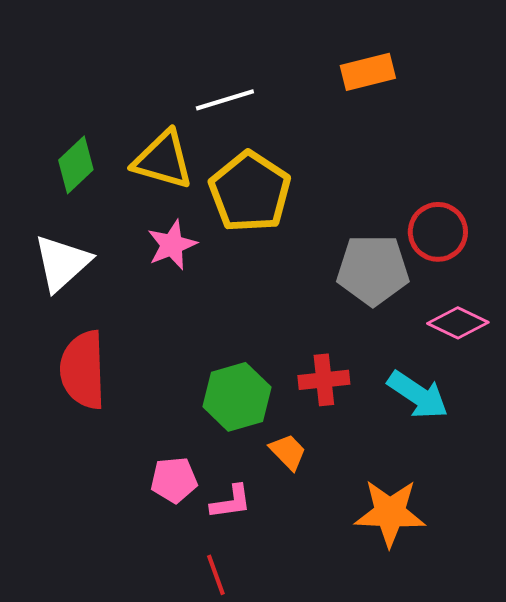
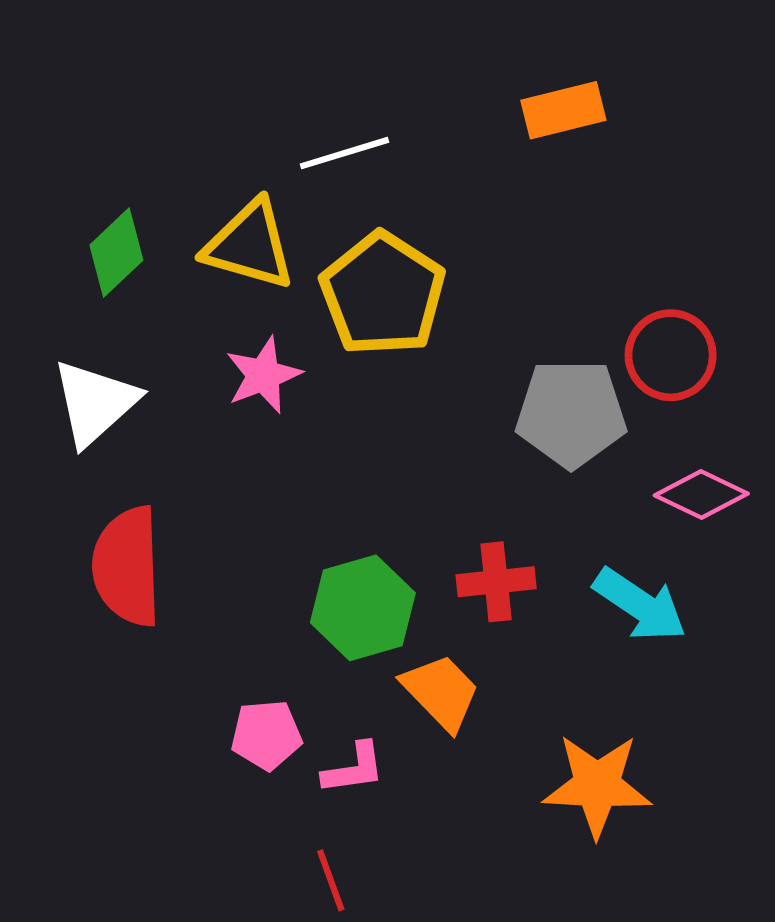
orange trapezoid: (288, 452) -> (441, 692), size x1.4

